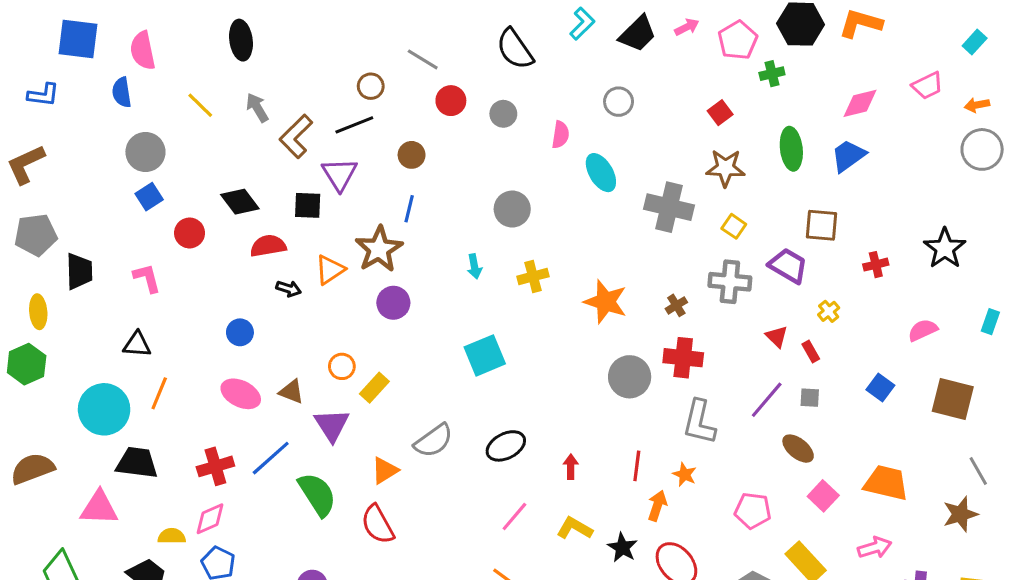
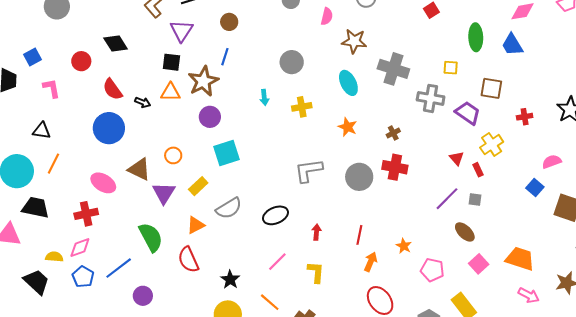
blue trapezoid: (848, 156) -> (512, 45), turned -90
brown star: (725, 168) -> (354, 41), moved
cyan ellipse: (601, 173) -> (348, 83), moved
blue square: (149, 197) -> (32, 57), moved
black square: (308, 205) -> (171, 62), moved
yellow square: (734, 226) -> (451, 68), moved, turned -35
red semicircle: (268, 246) -> (112, 89), moved, turned -120
orange triangle: (330, 270) -> (170, 92), turned 30
gray cross: (730, 282) -> (431, 98), moved
orange star: (606, 302) -> (348, 127), size x0.7
yellow cross: (829, 311) -> (492, 145), size x1.6
blue circle: (240, 332) -> (109, 128), size x1.8
cyan square: (485, 355) -> (227, 153), moved
yellow rectangle: (374, 388) -> (198, 186), moved
blue square: (880, 388) -> (535, 188), moved
brown triangle: (291, 392) -> (139, 169), size x1.4
pink ellipse: (241, 394) -> (103, 183), moved
gray L-shape: (699, 422) -> (309, 170), moved, turned 64
blue line: (271, 458) -> (119, 268), moved
orange star: (685, 475) -> (404, 246), moved
yellow L-shape: (575, 528) -> (316, 272), turned 60
black star: (622, 548) -> (230, 280), moved
pink arrow: (875, 548) -> (529, 295), moved, turned 40

